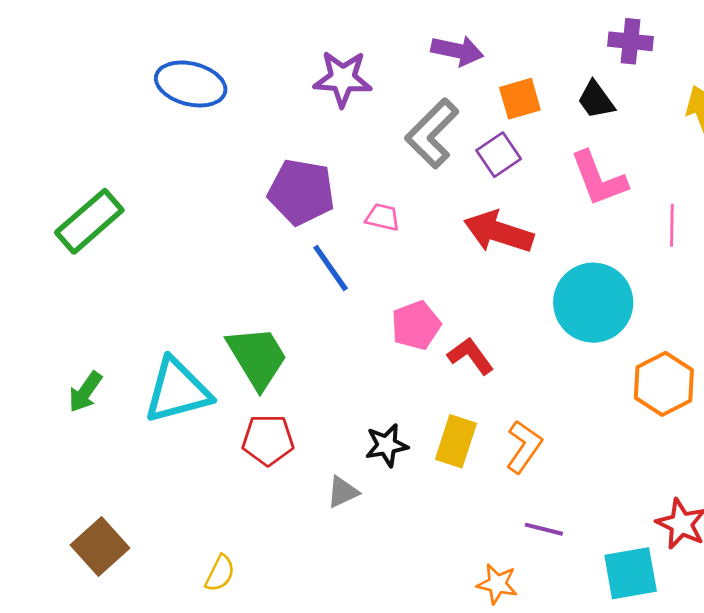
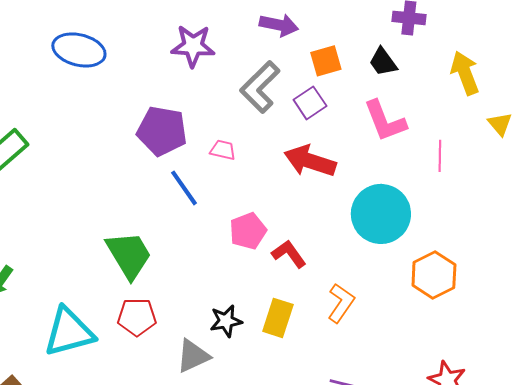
cyan triangle: (177, 391) -> (69, 332), moved
orange L-shape: (524, 447) -> (341, 303), moved
gray triangle: (343, 492) -> (193, 356), size x1.4

